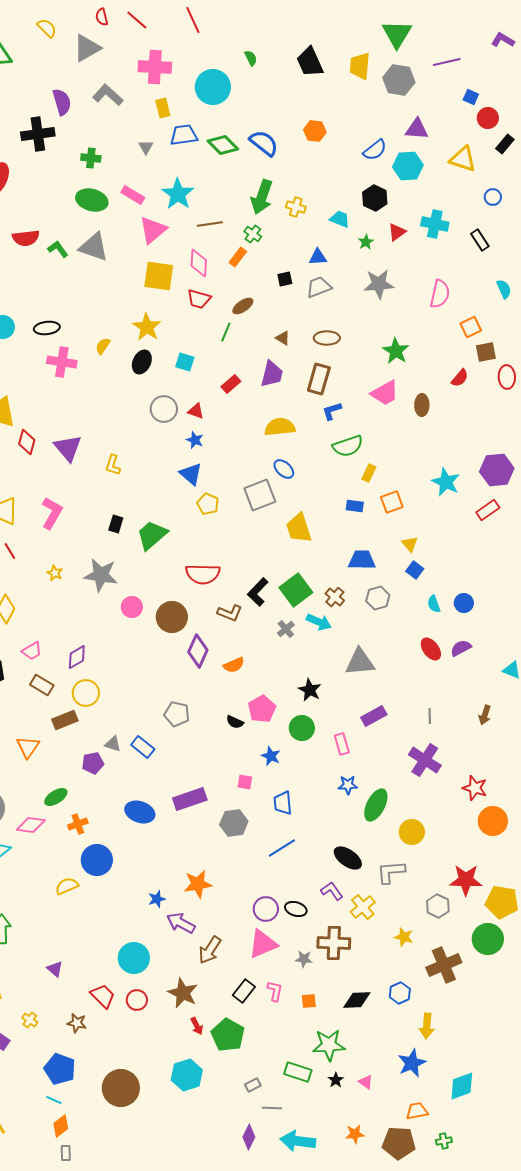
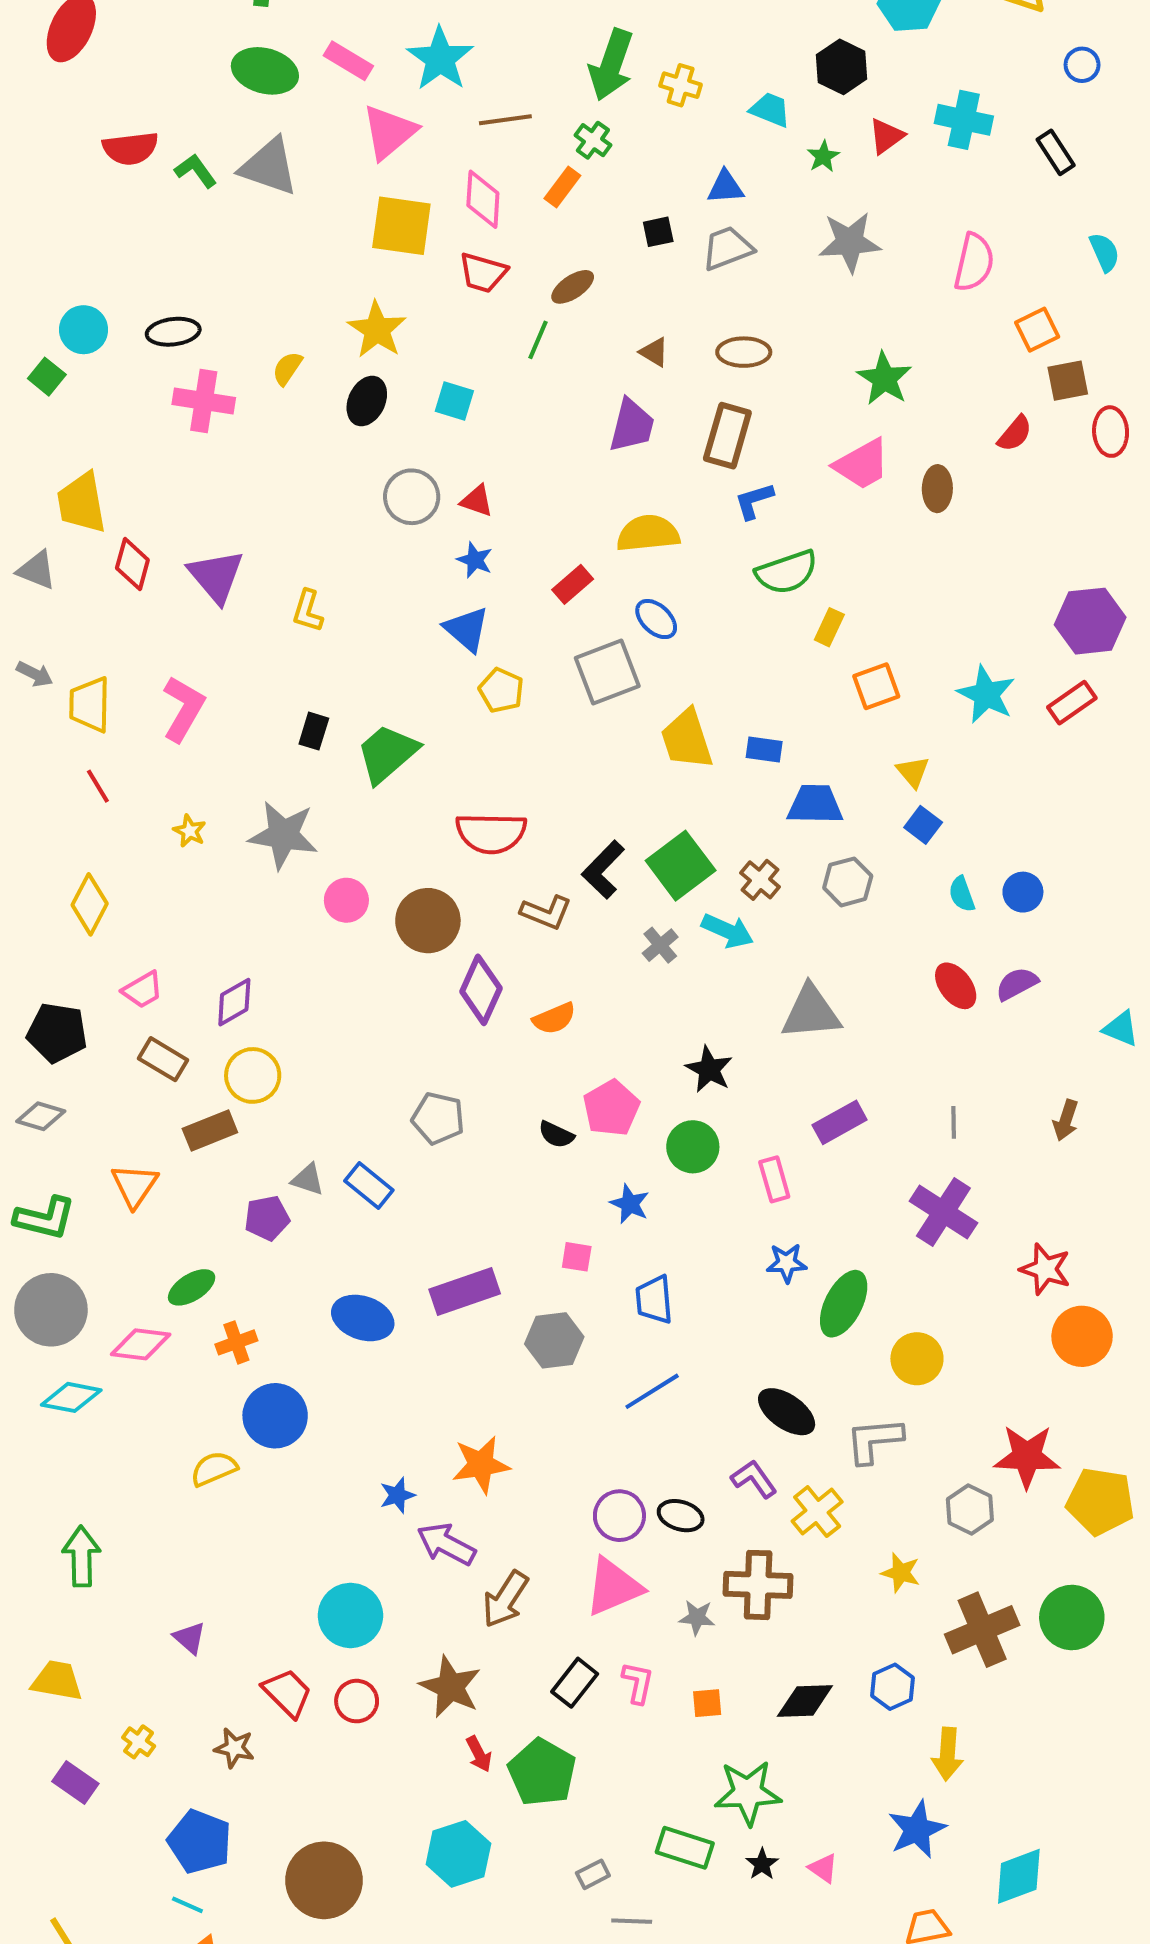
red rectangle: (231, 384) -> (573, 584), moved
cyan star: (446, 482) -> (986, 694), moved
blue rectangle: (355, 506) -> (764, 749), moved
green circle: (488, 939) -> (1072, 1618), moved

